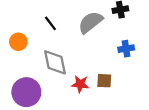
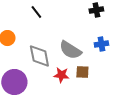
gray semicircle: (91, 22) -> (70, 50), moved, turned -110
black line: (50, 23) -> (36, 12), moved

